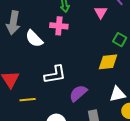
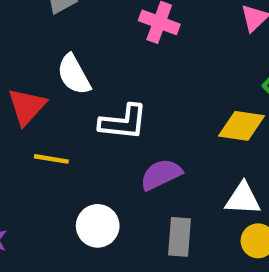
white semicircle: (34, 39) -> (74, 75), moved

